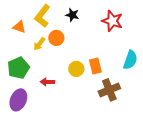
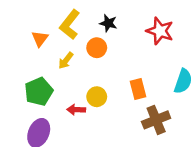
orange triangle: (19, 27) -> (40, 39), turned 48
orange circle: (56, 38) -> (97, 48), moved
yellow circle: (76, 69) -> (97, 97), moved

